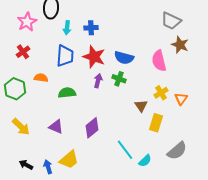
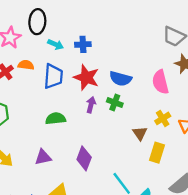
cyan arrow: (67, 28) -> (56, 44), turned -72
orange semicircle: (41, 78) -> (26, 65), moved
purple triangle: (56, 127) -> (43, 157), turned -35
purple diamond: (92, 128) -> (84, 158), turned -30

